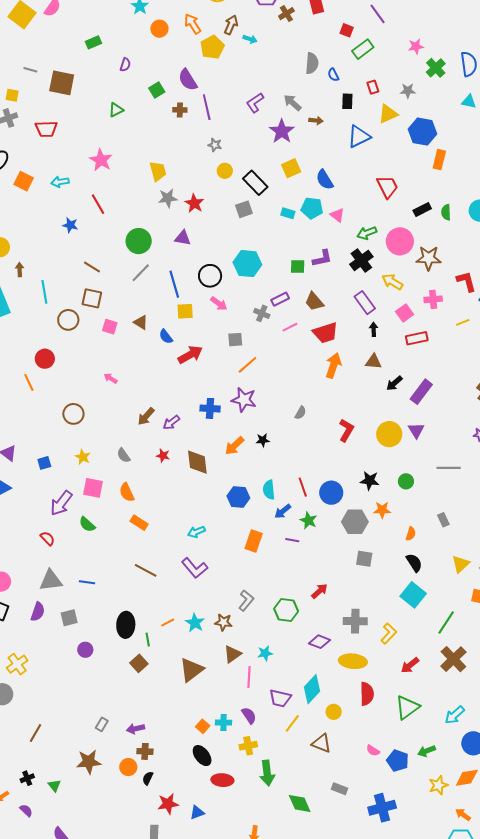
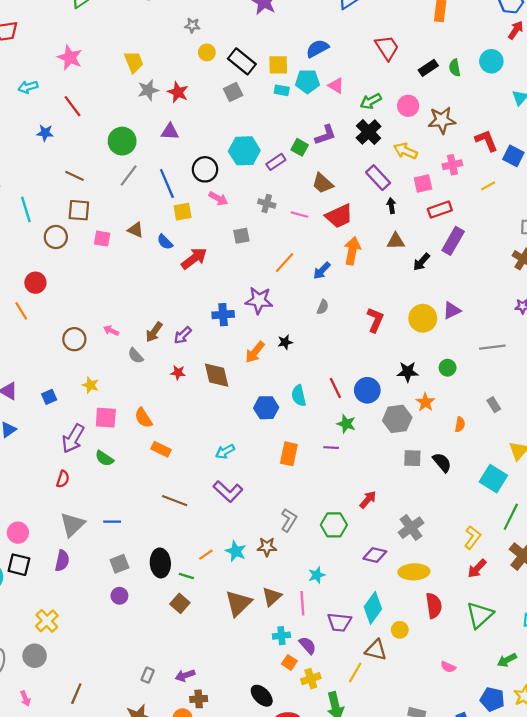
yellow square: (291, 168) -> (278, 65), moved, turned 30
blue semicircle: (325, 180) -> (317, 49), turned 100
pink circle: (400, 241) -> (408, 106), size x0.7
green square: (298, 267) -> (300, 147), turned 35
purple rectangle: (280, 299) -> (276, 162), moved
pink square: (405, 313) -> (423, 184), turned 30
pink line: (290, 327) -> (299, 215), turned 49
orange line: (247, 365) -> (285, 263), moved
pink arrow: (111, 378) -> (111, 331), moved
purple rectangle: (421, 392) -> (453, 241), moved
purple triangle: (416, 430) -> (452, 310), turned 42
gray semicircle: (124, 455) -> (136, 356), moved
orange star: (382, 510) -> (425, 402), turned -30
blue arrow: (283, 511) -> (322, 271), moved
red semicircle: (47, 538) -> (63, 479), turned 70
black semicircle: (414, 563) -> (442, 462), moved
gray triangle: (51, 580) -> (72, 525), turned -30
cyan square: (413, 595) -> (493, 479), moved
gray square: (69, 618) -> (119, 564), moved
gray cross: (355, 621) -> (411, 528), turned -30
yellow L-shape: (389, 634) -> (473, 537), moved
green line: (148, 639) -> (186, 576), turned -56
brown triangle: (232, 654) -> (272, 597), moved
cyan cross: (224, 723) -> (281, 636), moved
yellow line: (292, 723) -> (355, 672), moved
orange square: (203, 726) -> (289, 662), moved
brown triangle: (321, 743) -> (376, 650), moved
blue pentagon: (398, 761) -> (492, 699), moved

